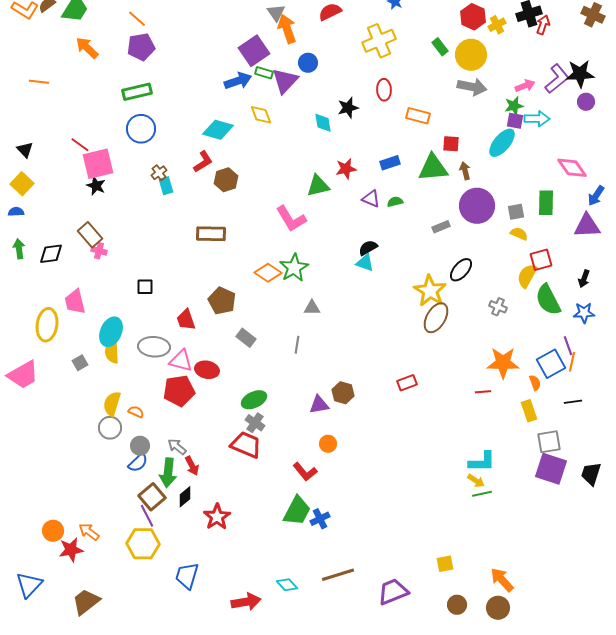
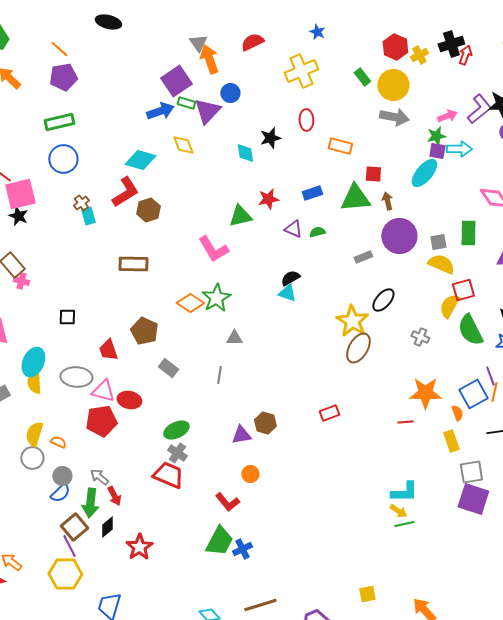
red L-shape: (203, 162) -> (125, 192), size x1.4
yellow semicircle: (519, 234) -> (441, 264), size x1.5

